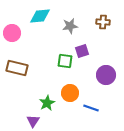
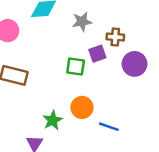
brown cross: (103, 22) -> (115, 37), moved
purple circle: (106, 75) -> (135, 64), moved

